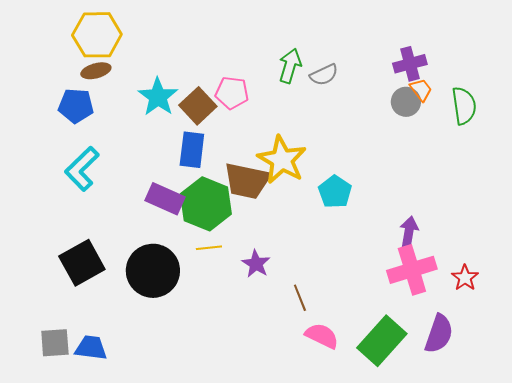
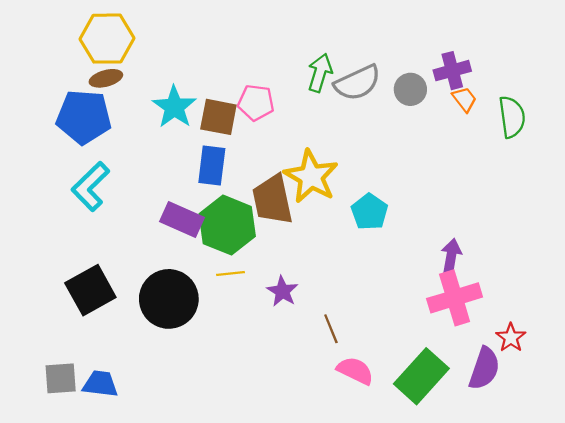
gray semicircle: (324, 75) -> (357, 83), size x1.5
gray circle: (406, 102) -> (410, 89), moved
blue pentagon: (76, 106) -> (84, 117), size x1.4
brown square: (198, 106) -> (218, 117), turned -36
brown trapezoid: (247, 181) -> (272, 200), turned 66
red star: (465, 278) -> (511, 338), moved

